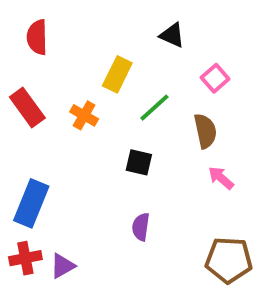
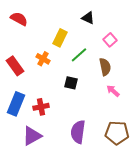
red semicircle: (37, 37) -> (19, 19), turned 120
red rectangle: (27, 108) -> (15, 66), moved
purple semicircle: (141, 227) -> (78, 132), moved, size x1.6
red cross: (25, 258) -> (41, 107), moved
purple triangle: (63, 266) -> (32, 136), size x1.5

